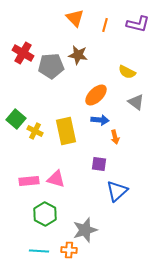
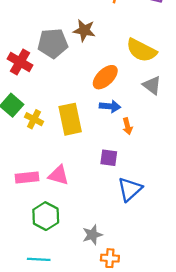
red cross: (23, 53) -> (20, 62), moved
yellow semicircle: (127, 72) -> (141, 50), size x1.5
gray star: (85, 230) -> (92, 235), size x0.7
orange cross: (69, 250) -> (110, 258), moved

